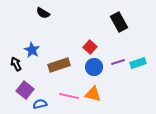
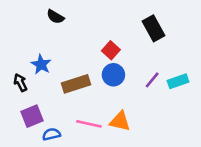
red square: (90, 47) -> (111, 50), moved
purple line: (118, 62) -> (152, 80), turned -32
blue circle: (94, 67) -> (113, 75), moved
purple square: (25, 90) -> (32, 116), turned 30

